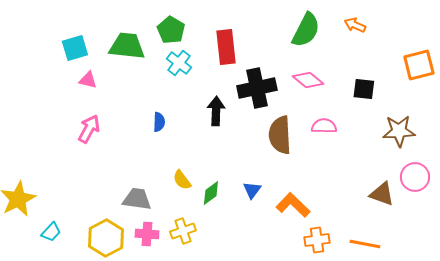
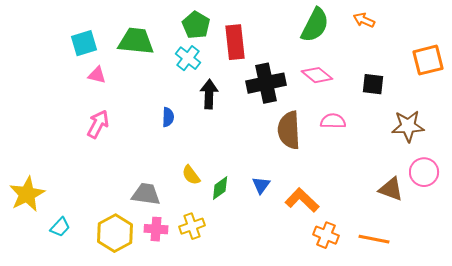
green pentagon: (171, 30) -> (196, 25), moved
black arrow: (216, 111) -> (209, 94), moved
orange cross: (317, 240) -> (326, 235), turned 30

